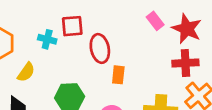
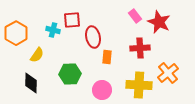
red cross: (185, 63) -> (140, 48), moved

